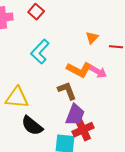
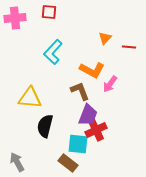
red square: (36, 12) -> (49, 12), turned -35
pink arrow: (98, 72) -> (110, 84), moved, turned 96
black semicircle: (32, 126) -> (45, 126), turned 65

